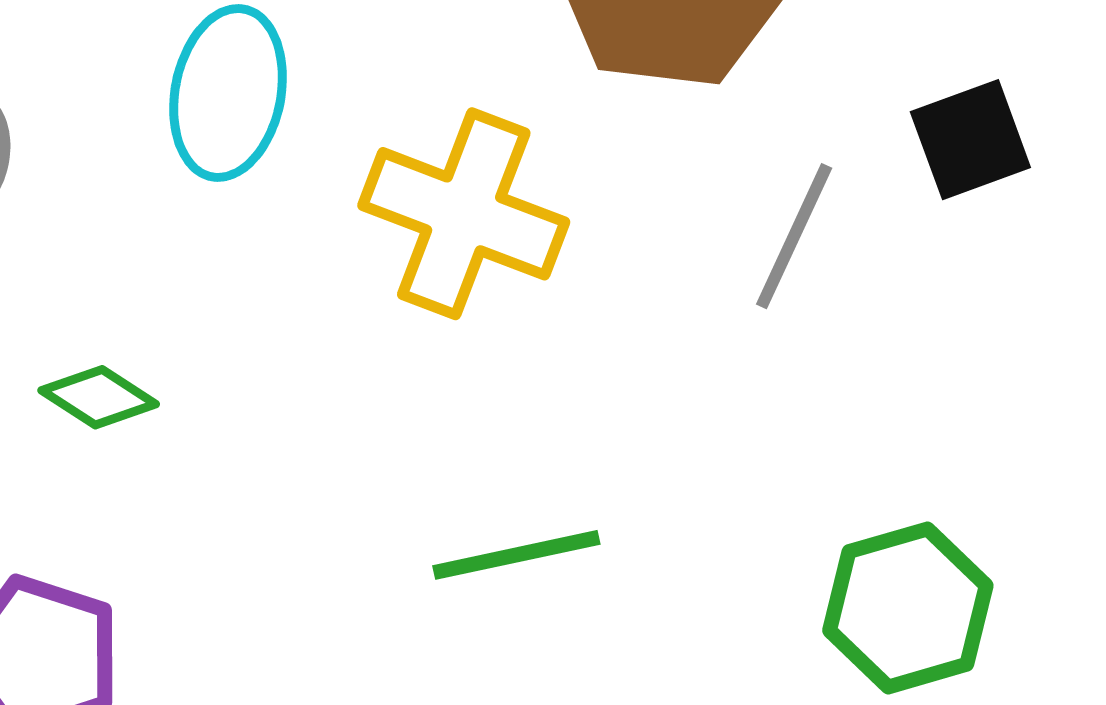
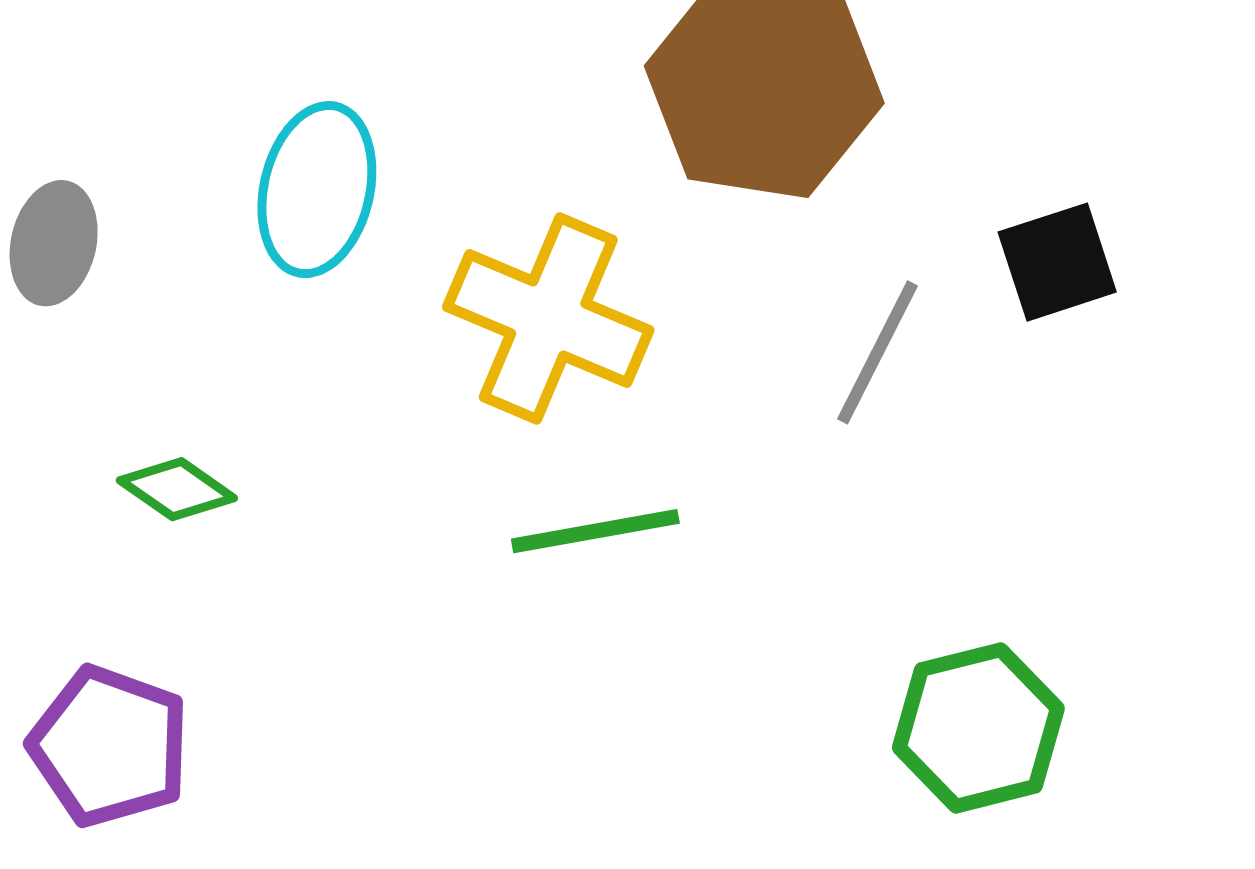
green line: (516, 555) -> (595, 531), moved

